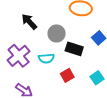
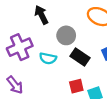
red square: (67, 75) -> (76, 86), moved

